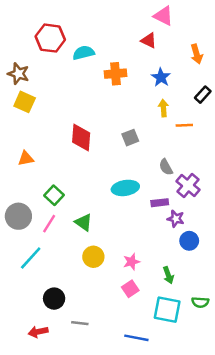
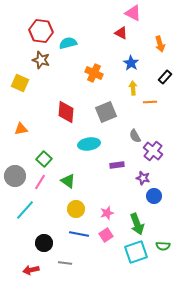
brown star: (18, 74) -> (41, 60), moved
orange cross: (115, 74) -> (94, 73), moved, turned 30
gray square: (130, 138) -> (106, 112), size x1.5
cyan ellipse: (125, 188) -> (89, 144), moved
purple rectangle: (160, 203) -> (117, 165), moved
green arrow: (168, 275) -> (137, 224), size x1.5
cyan square: (167, 310) -> (136, 252), turned -30
blue line: (136, 338) -> (79, 234), moved

